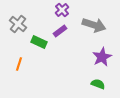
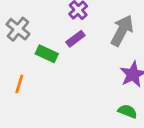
gray arrow: (94, 25) -> (122, 31), turned -80

